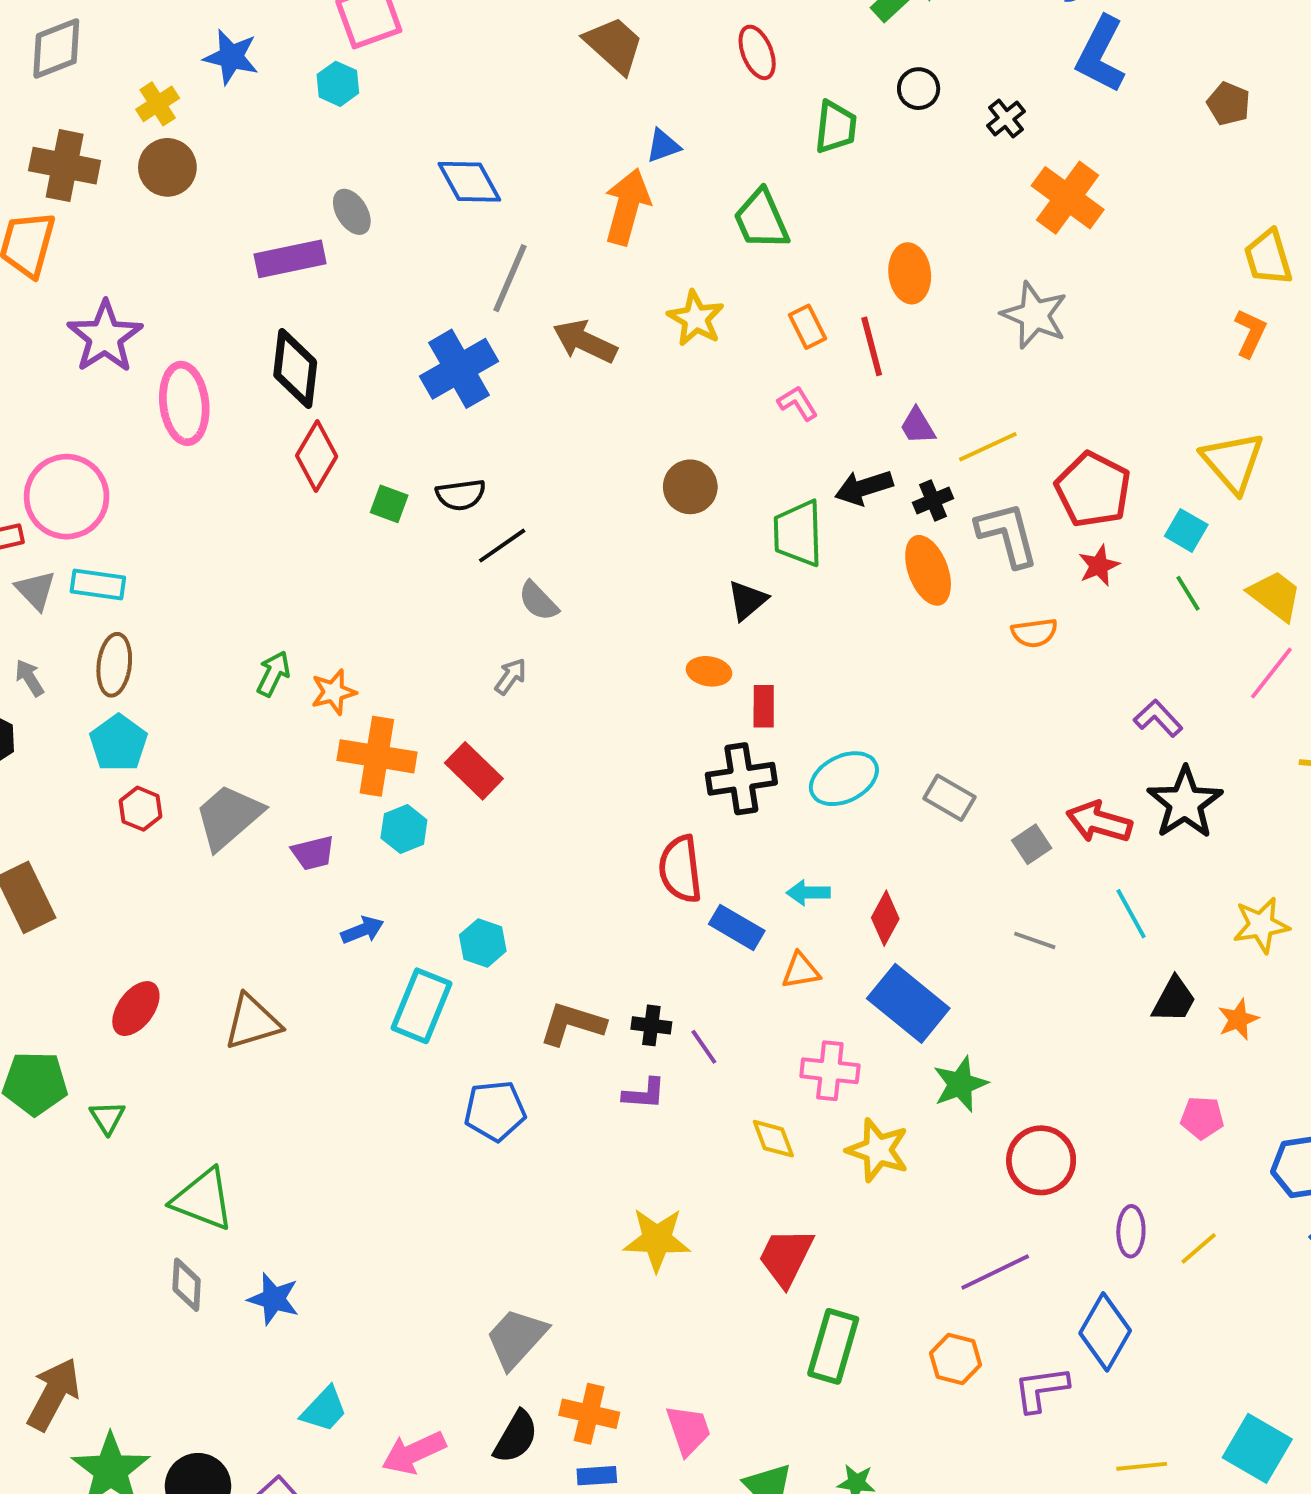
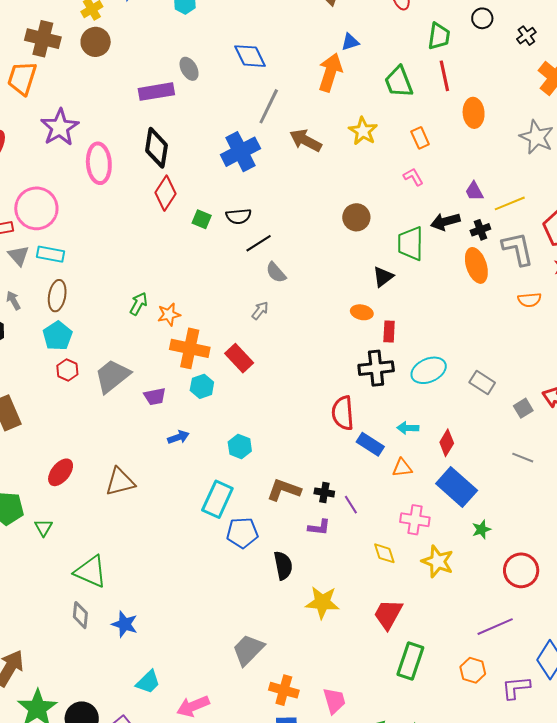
red line: (872, 346) -> (444, 76), moved
cyan rectangle: (421, 1006) -> (217, 499), moved
green star: (960, 1084) -> (481, 529), size x0.7
black semicircle: (516, 1437) -> (283, 565), moved, turned -44

